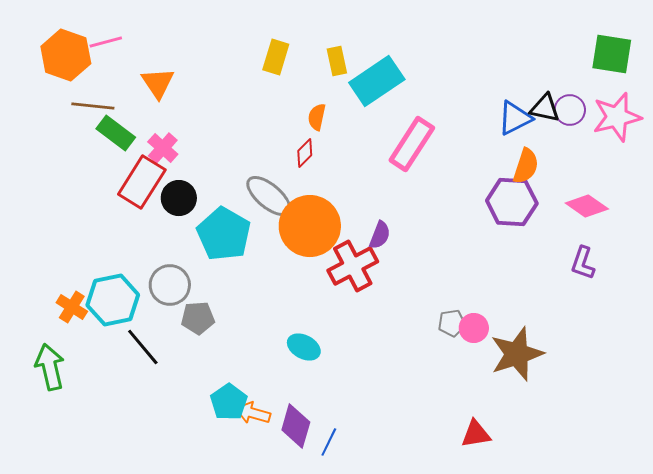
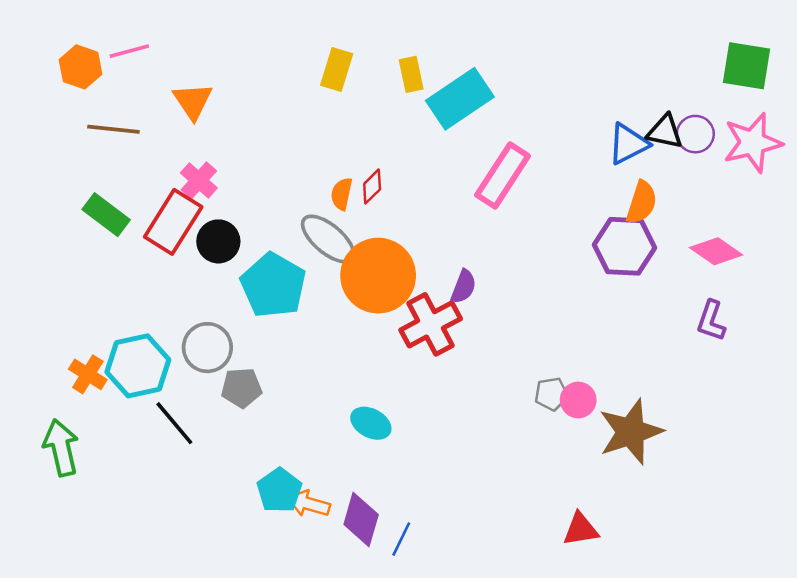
orange hexagon: (66, 55) -> (81, 67), size x0.7
orange semicircle: (317, 117) -> (342, 194), moved
green rectangle: (116, 133) -> (106, 215), moved

